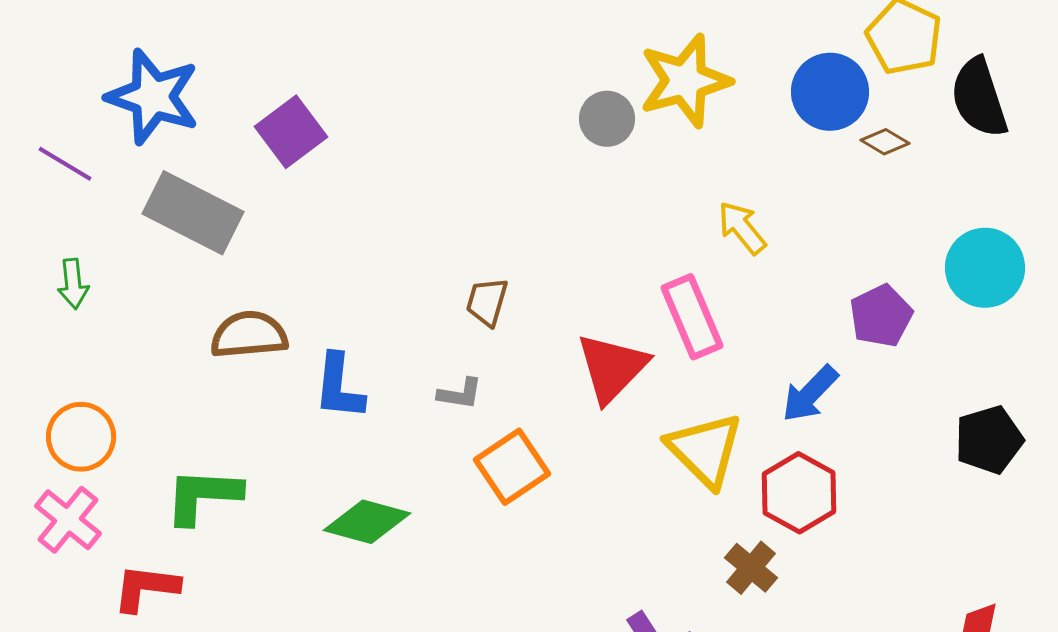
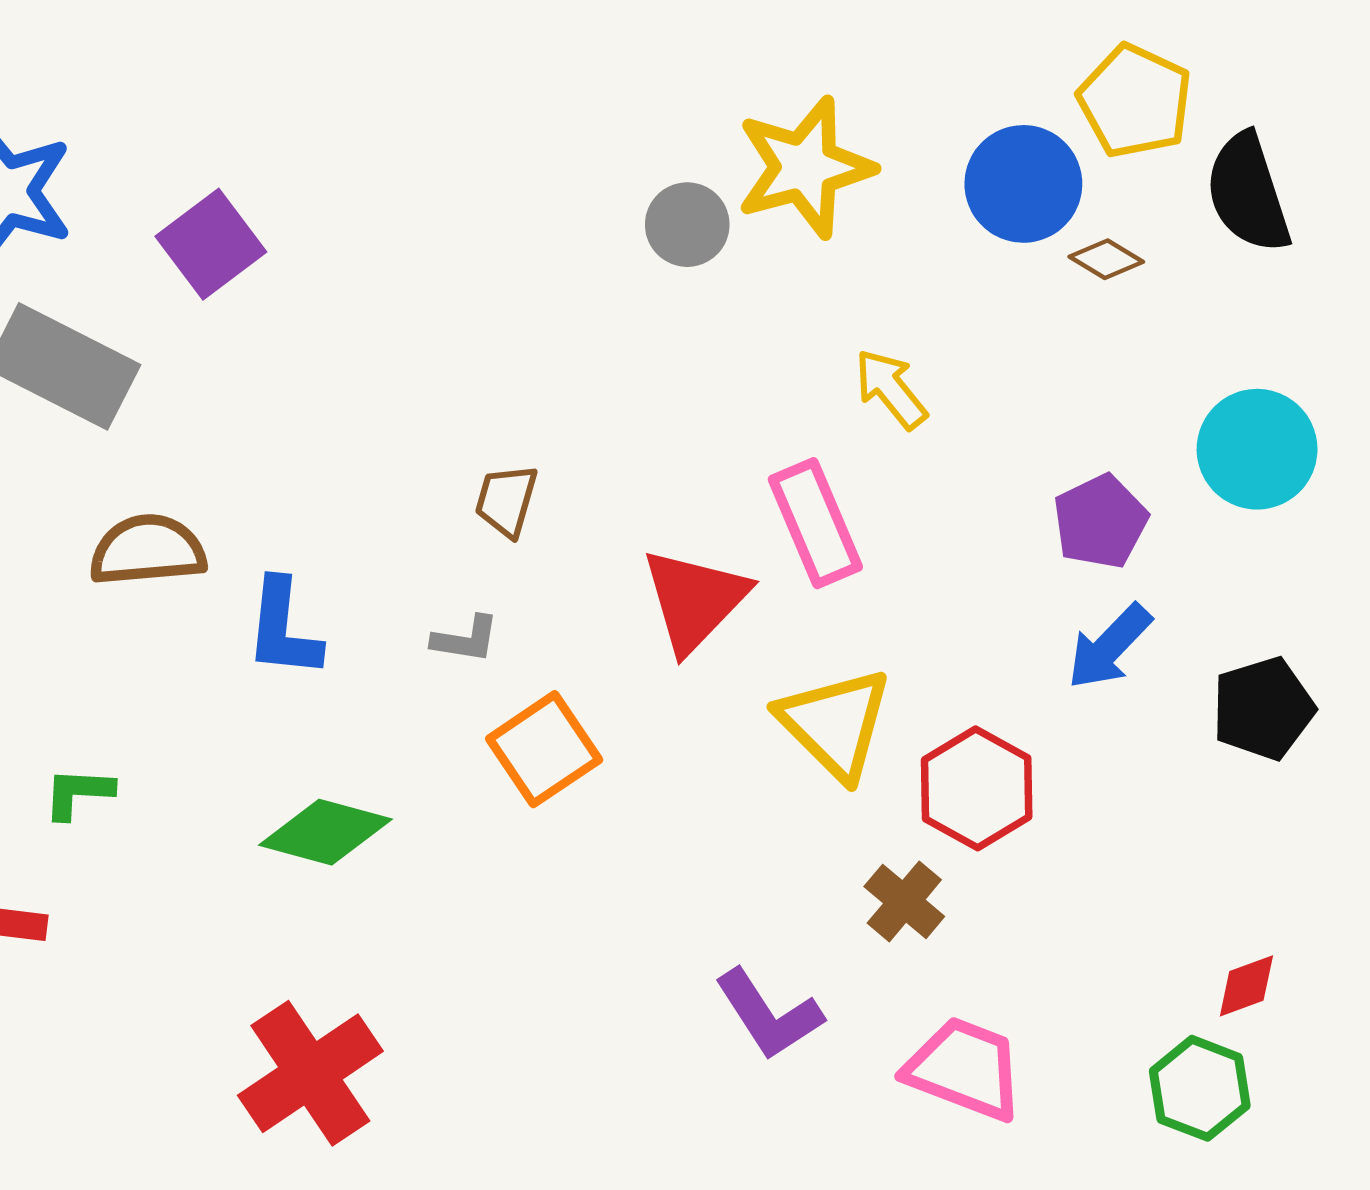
blue arrow: (810, 394) -> (1109, 647), moved
green L-shape: (203, 496) -> (78, 793), size x0.6

